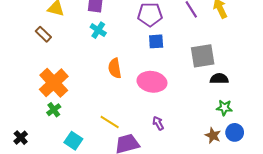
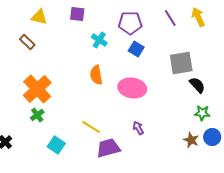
cyan cross: (98, 30) -> (99, 40), moved
blue square: (156, 41) -> (136, 49), turned 35
black semicircle: (219, 79) -> (197, 85), turned 48

